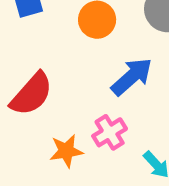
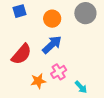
blue arrow: (132, 77) -> (52, 45), moved

